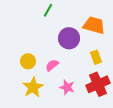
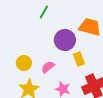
yellow rectangle: (96, 57) -> (79, 59), moved

